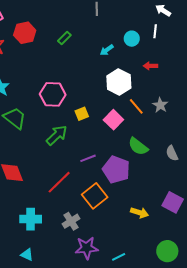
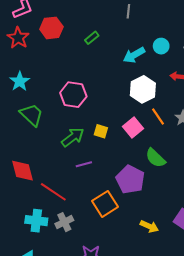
cyan arrow: (107, 50) -> (134, 55), size x1.5
yellow square: (82, 114) -> (101, 131), moved, turned 32
purple line: (88, 158) -> (84, 164), moved
red line: (59, 182) -> (53, 192), moved, turned 72
gray cross: (71, 221) -> (64, 222), moved

